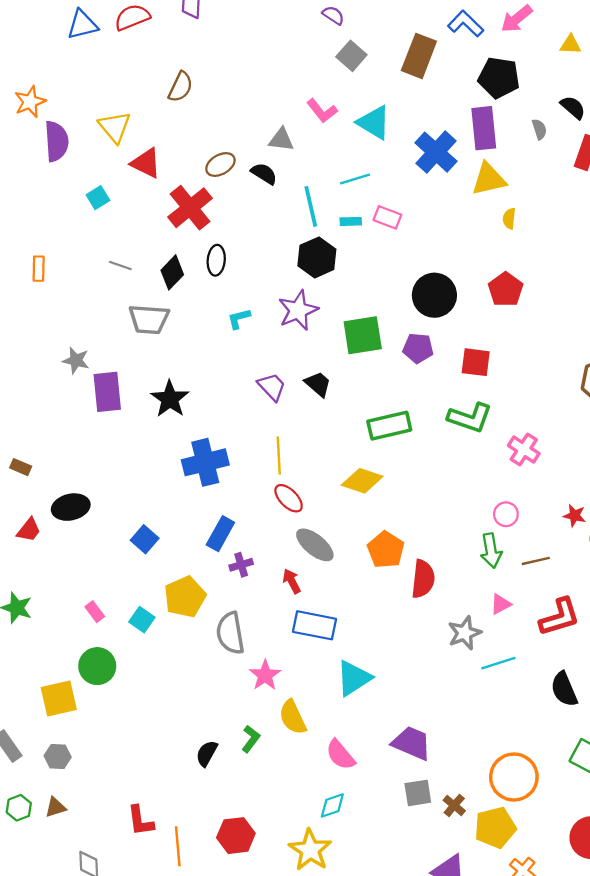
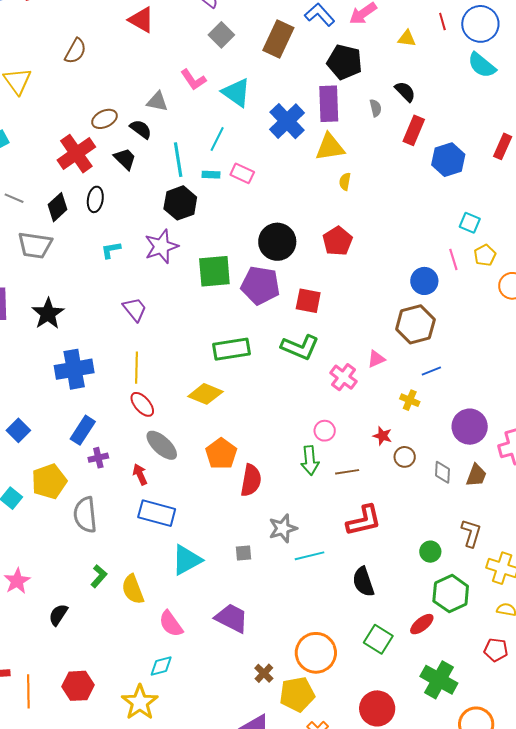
red triangle: (146, 163) -> (141, 20), moved
cyan line: (355, 179) -> (217, 139), turned -50
purple pentagon: (418, 348) -> (260, 285), size x1.5
black trapezoid: (318, 384) -> (125, 159), moved
pink triangle: (501, 604) -> (376, 359), moved
pink star: (265, 675) -> (17, 581), moved
green L-shape: (251, 739) -> (99, 576), moved
gray square: (418, 793) -> (243, 553), moved, size x0.7

